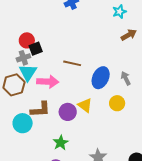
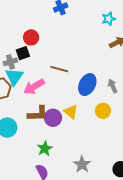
red circle: (27, 40) -> (31, 37), moved
pink arrow: (48, 82) -> (34, 87), turned 145
brown L-shape: (40, 109) -> (38, 114), moved

